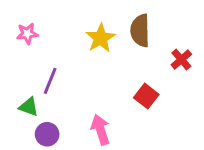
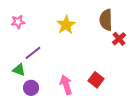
brown semicircle: (140, 31) -> (106, 20), moved
purple line: (50, 81) -> (33, 53), turned 30
red square: (146, 96) -> (96, 80), moved

